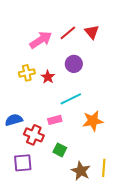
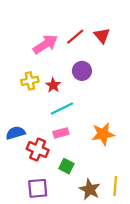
cyan line: (71, 99) -> (62, 109), moved
purple square: (23, 163) -> (38, 188), moved

